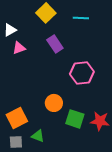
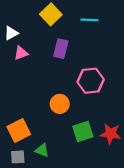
purple rectangle: (55, 44) -> (61, 49), turned 48
orange circle: (54, 103) -> (60, 104), moved
green square: (75, 119) -> (83, 132), turned -36

